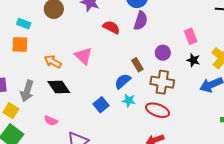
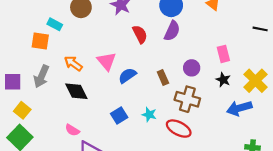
cyan rectangle: (24, 24) -> (55, 24), moved
red semicircle: (111, 27) -> (140, 34), turned 30
blue semicircle: (123, 81) -> (127, 76), moved
gray arrow: (27, 91) -> (41, 76), moved
pink semicircle: (51, 121) -> (72, 130), moved

